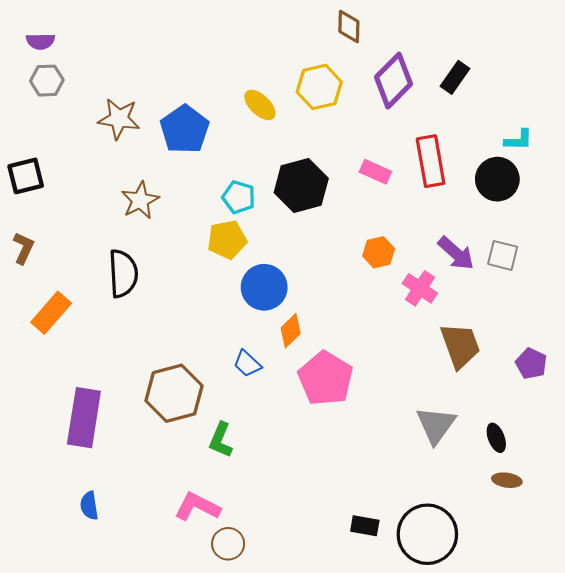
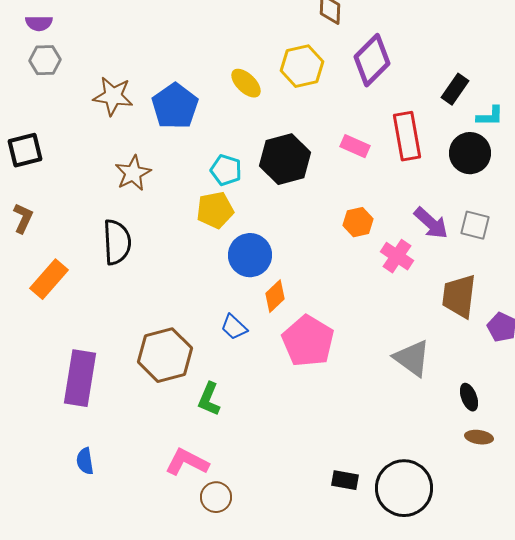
black rectangle: (455, 77) -> (455, 89), moved
brown trapezoid: (460, 346) -> (459, 296), moved, turned -153
gray triangle: (436, 425) -> (412, 358), moved, turned -30

